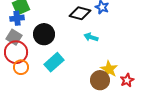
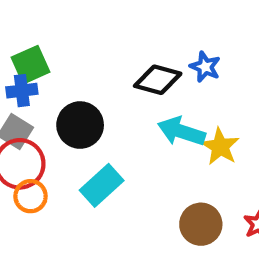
cyan arrow: (91, 37) -> (181, 131), size x1.5
yellow star: (109, 69) -> (220, 147), moved

